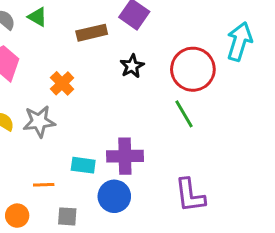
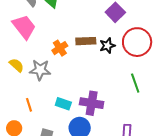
brown rectangle: (92, 33) -> (86, 41), moved
red circle: (193, 69) -> (137, 42), moved
orange line: (44, 185) -> (29, 105), moved, turned 64

